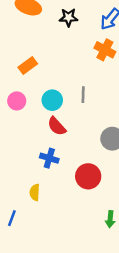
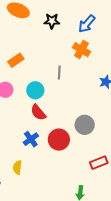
gray line: (83, 95) -> (59, 72), moved
blue cross: (49, 158) -> (31, 139), turned 35
red circle: (88, 176) -> (59, 140), moved

